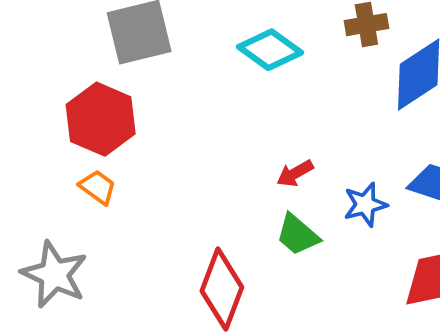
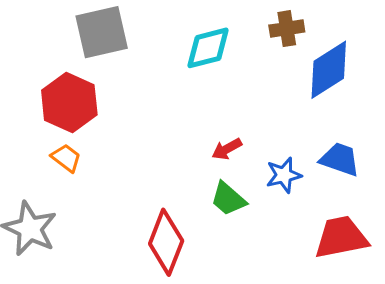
cyan diamond: (270, 50) -> (208, 48), turned -51

